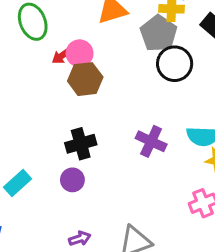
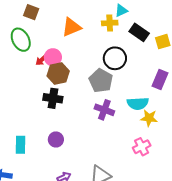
gray pentagon: (159, 33) -> (101, 81), moved
black cross: (81, 144) -> (53, 98), moved, turned 30
cyan rectangle: (18, 183) -> (21, 145), turned -42

